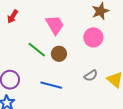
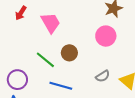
pink trapezoid: (55, 25) -> (51, 23), moved
green line: (37, 50) -> (45, 60), moved

